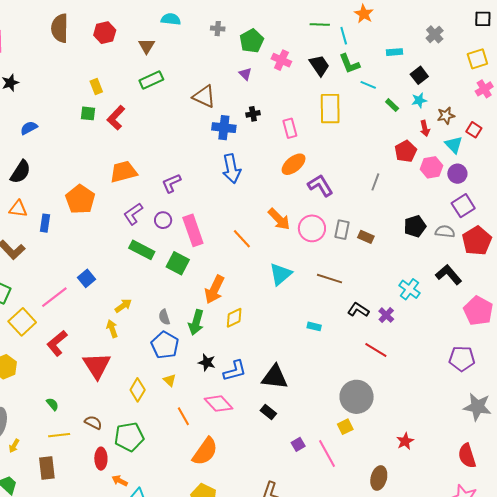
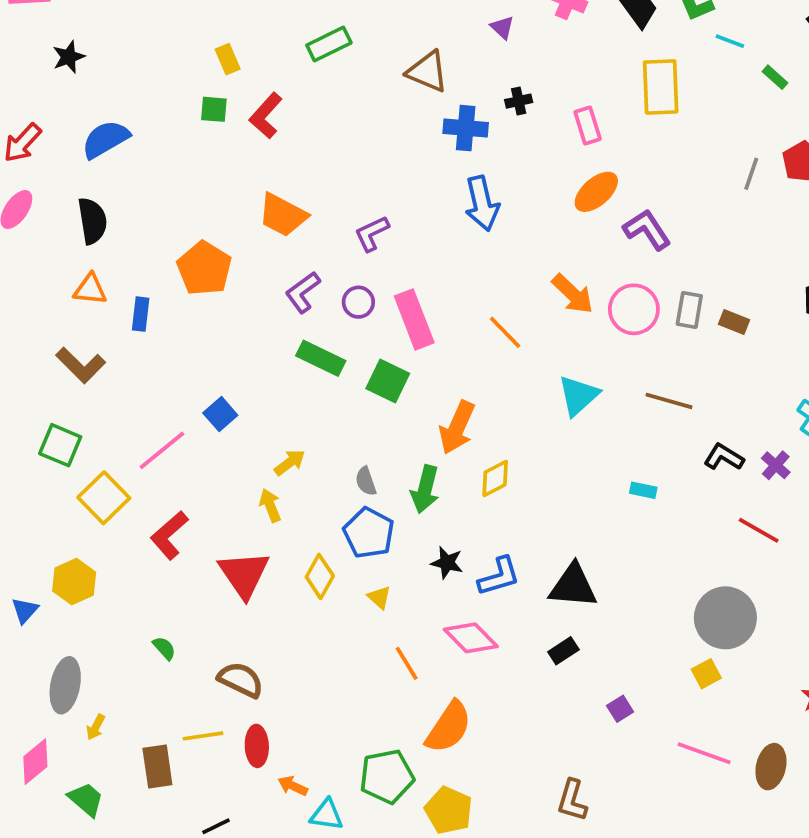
blue semicircle: (29, 128) -> (105, 139), size x1.5
black semicircle: (20, 172) -> (92, 221), turned -40
orange trapezoid: (123, 172) -> (283, 215), turned -136
gray line: (375, 182) -> (751, 174), moved
yellow diamond: (138, 390) -> (320, 576), moved
black rectangle: (268, 412) -> (563, 651), turned -70
brown semicircle: (93, 422) -> (241, 680), size x1.4
yellow line: (59, 435) -> (203, 736), moved
green pentagon: (129, 437) -> (387, 776), moved
pink line: (327, 454) -> (704, 753), moved, turned -40

